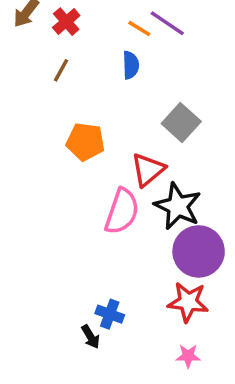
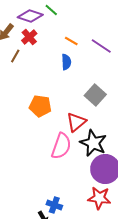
purple line: (167, 23) -> (101, 46), moved
brown line: (61, 70) -> (15, 56), moved

